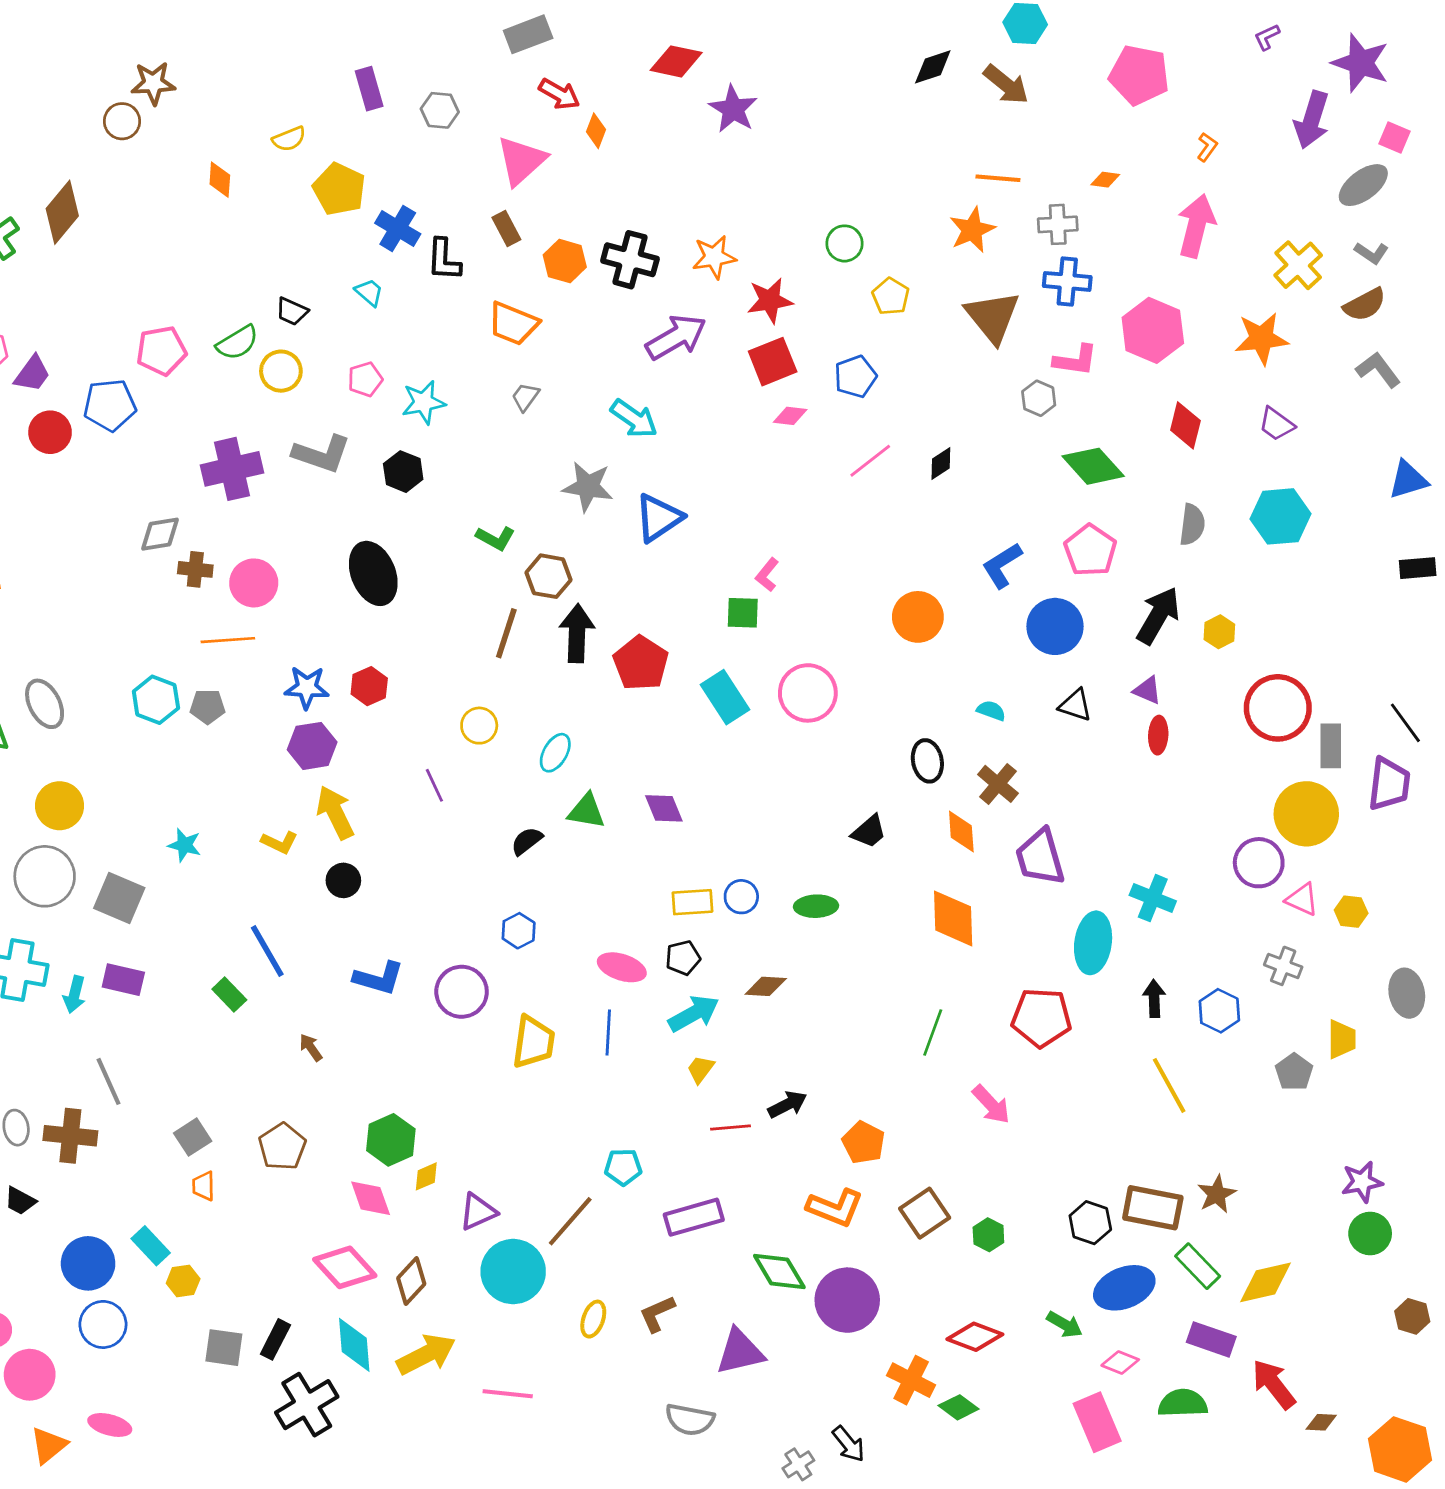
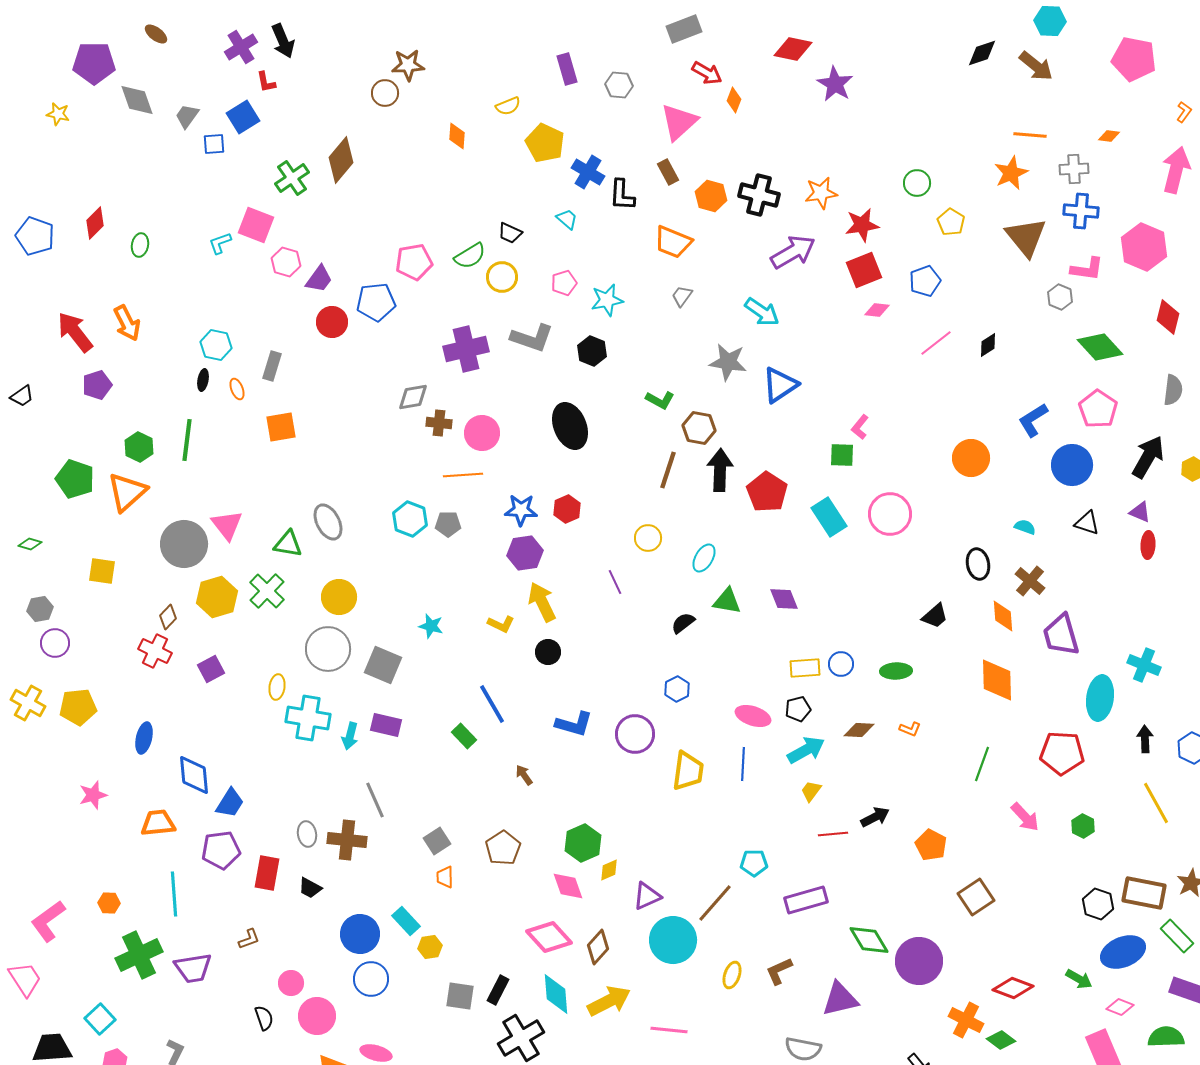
orange L-shape: (835, 1208) -> (910, 729), moved, size x0.5
green hexagon: (988, 1235) -> (1083, 826), moved

